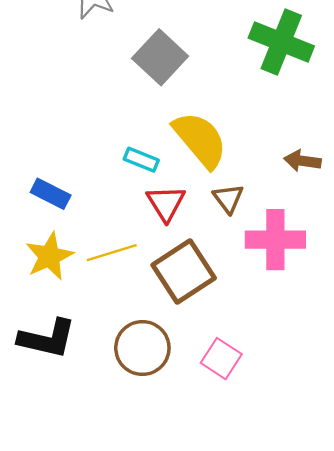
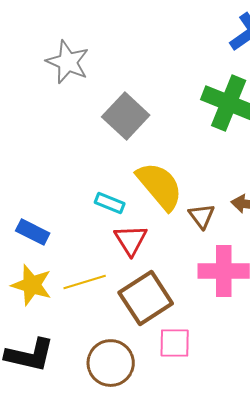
brown triangle: (228, 199) -> (202, 216), moved
yellow star: (49, 256) -> (32, 285), turned -30
pink square: (221, 359) -> (175, 343), moved, turned -32

